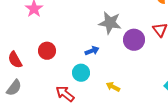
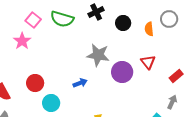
cyan circle: (81, 73) -> (51, 103), moved

